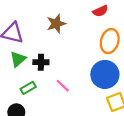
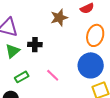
brown star: (56, 24) -> (59, 18), moved
black cross: (41, 62) -> (35, 45), moved

